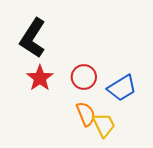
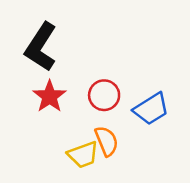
yellow trapezoid: (104, 125) -> (83, 155), moved, turned 96

